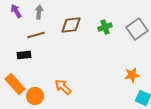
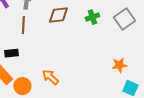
brown line: (36, 35) -> (23, 25), turned -72
black rectangle: (24, 55) -> (11, 53), moved

